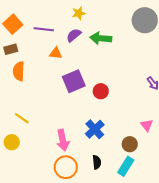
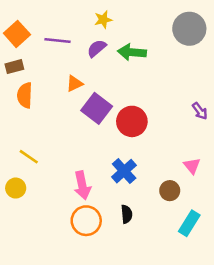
orange triangle: (56, 53) -> (74, 84), moved, turned -32
purple square: (74, 81) -> (97, 108), turned -30
red circle: (101, 91) -> (132, 121), size x1.5
cyan rectangle: (126, 166) -> (189, 223), moved

